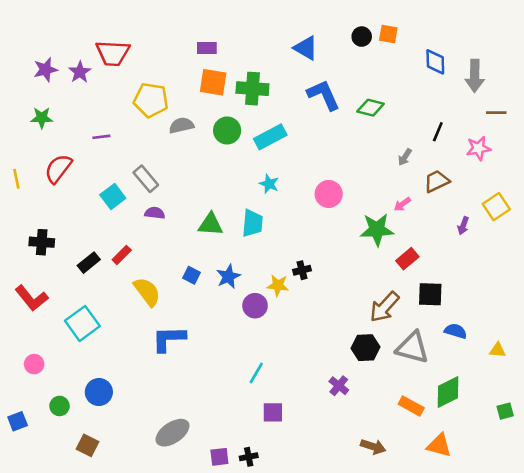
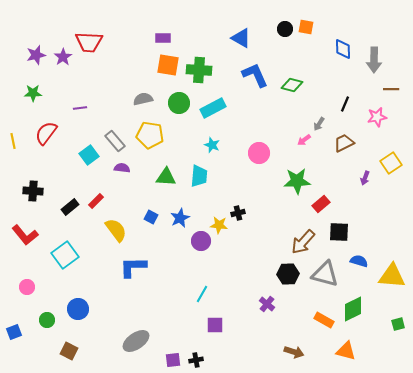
yellow pentagon: (151, 100) -> (150, 135), moved
pink arrow: (402, 204) -> (304, 140), moved
yellow triangle: (498, 350) -> (392, 276), size x2.0

